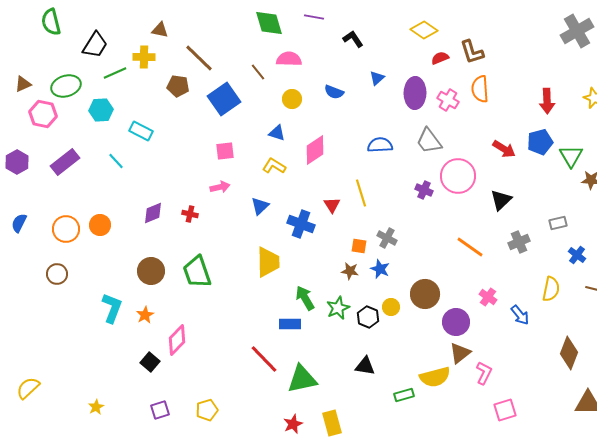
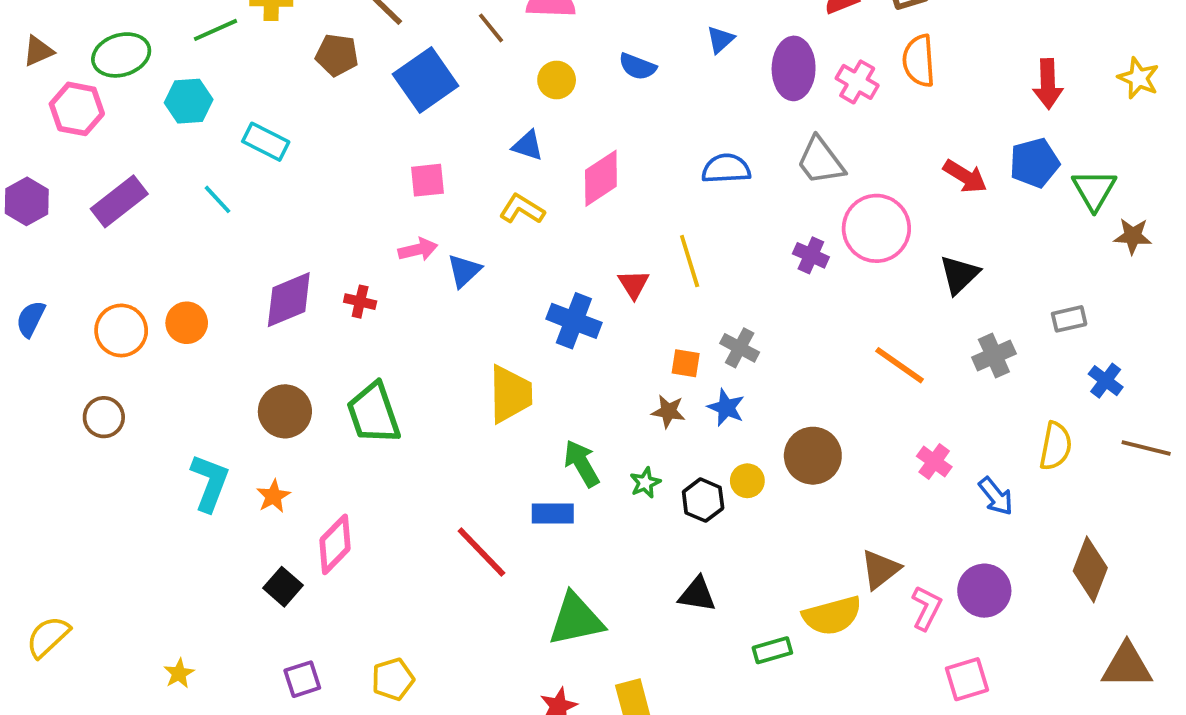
blue triangle: (260, 206) -> (464, 271), moved
purple diamond: (153, 213) -> (289, 300), size x1.4
green star: (338, 308) -> (645, 483), size x0.7
purple circle: (456, 322) -> (984, 591), moved
red line: (264, 359) -> (481, 552), moved

